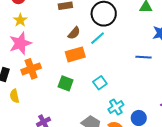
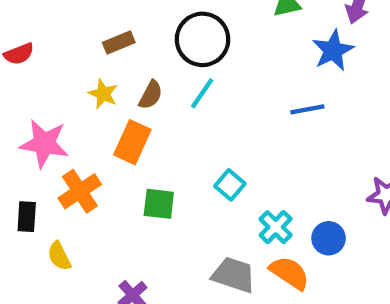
yellow star: (20, 20) -> (103, 94), moved
pink star: (20, 43) -> (44, 144), turned -30
orange rectangle: (75, 54) -> (132, 142), moved, turned -36

